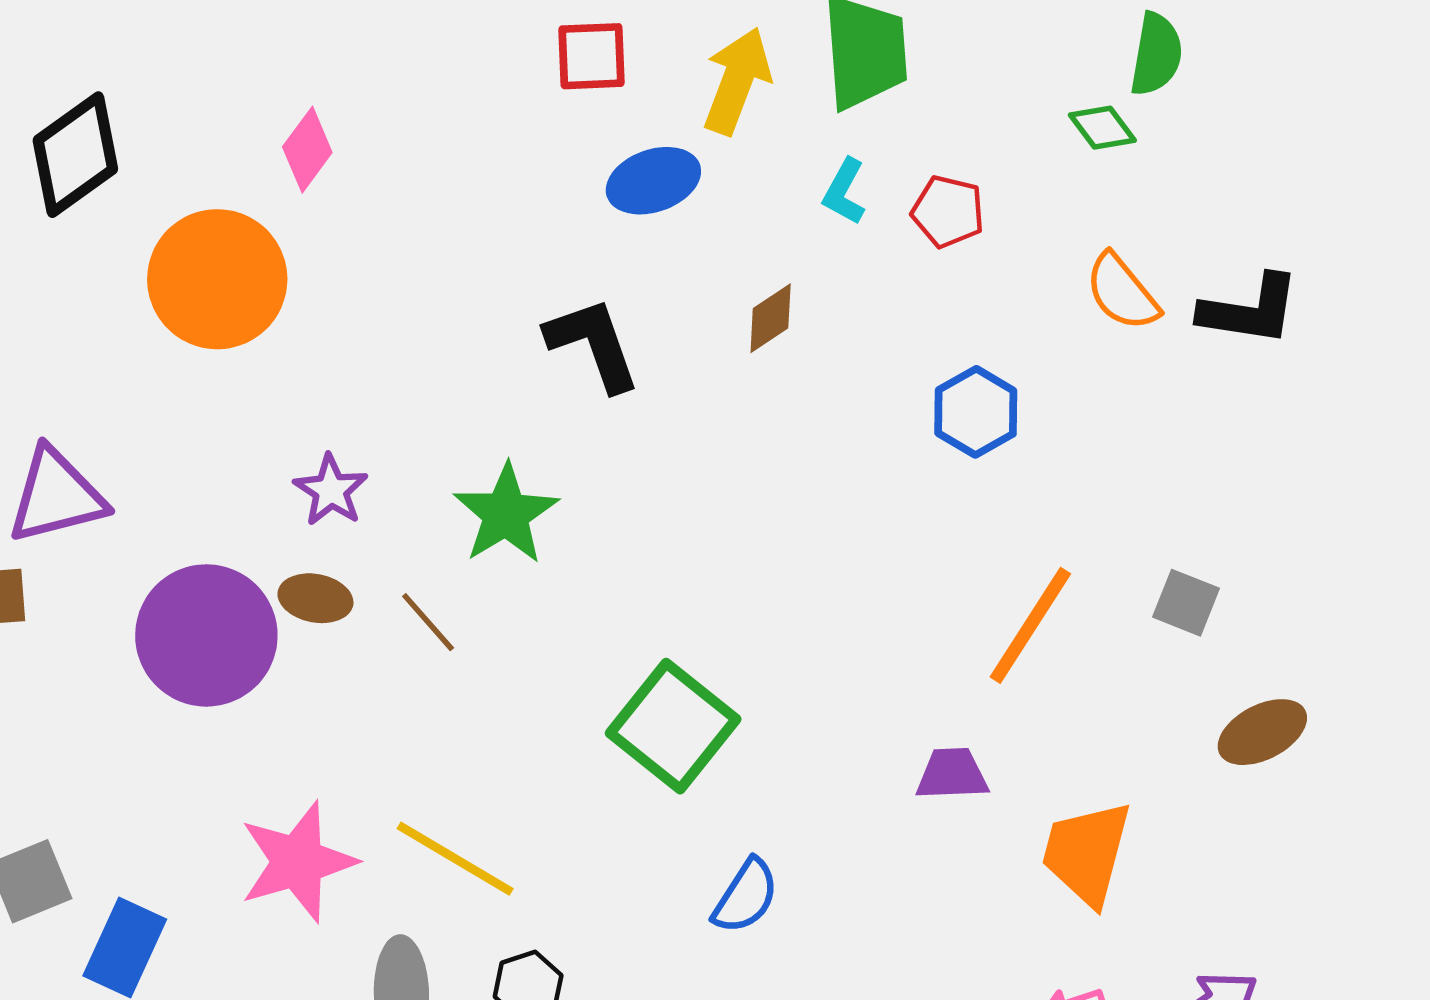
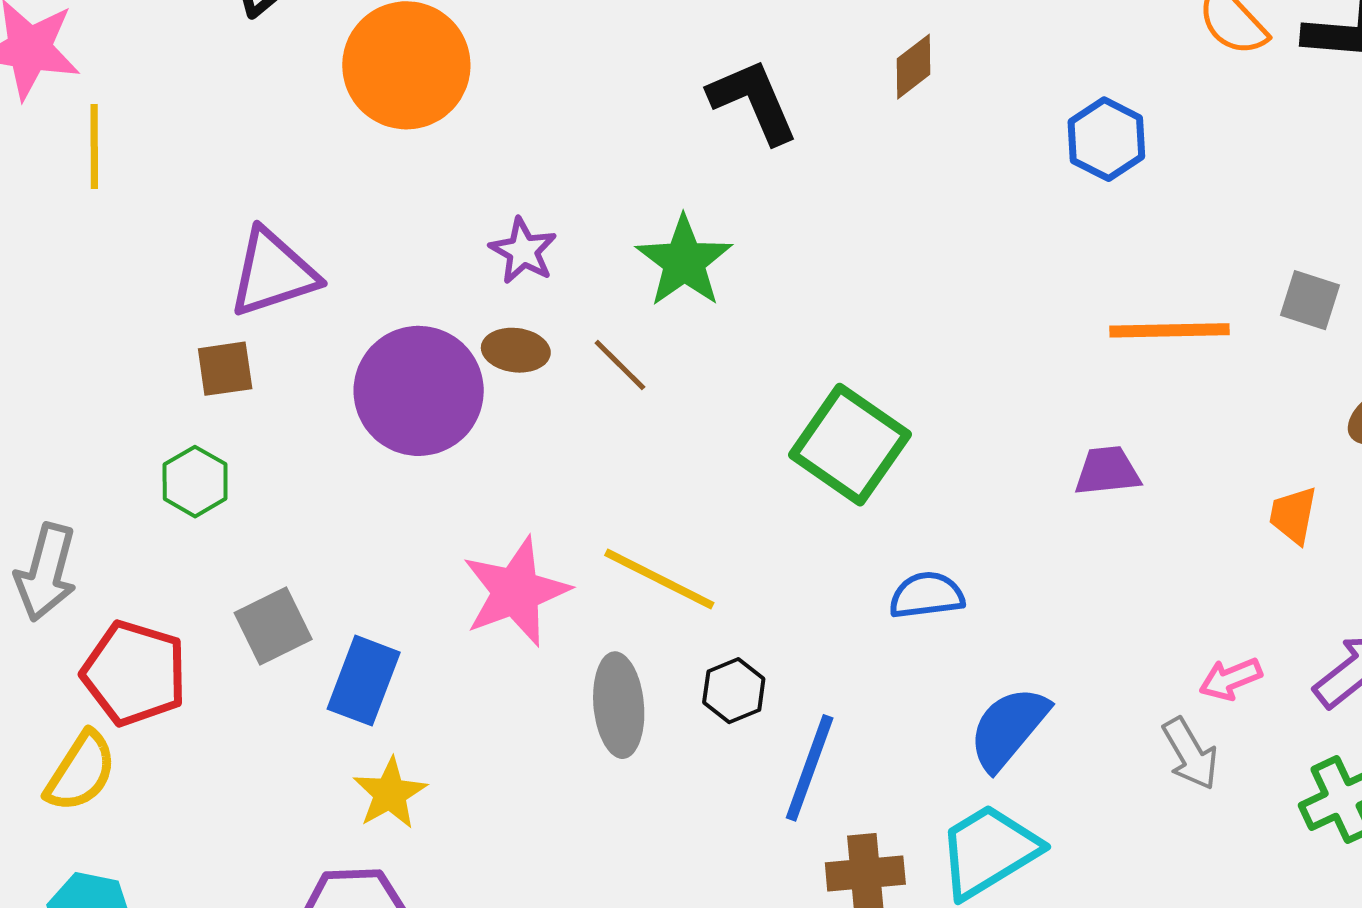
orange line: (1030, 625) -> (1169, 330), turned 60
orange trapezoid: (1087, 853) -> (1293, 515), moved, size x0.6
blue semicircle: (746, 896) -> (927, 595), turned -126

